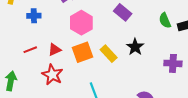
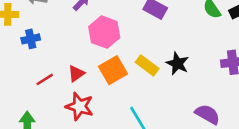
blue cross: (34, 16) -> (31, 39), moved
black star: (135, 47) -> (177, 64), moved

